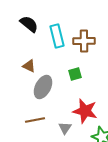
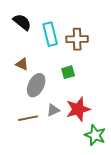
red star: (85, 111) -> (78, 109), turned -30
gray triangle: (65, 128) -> (53, 110), moved, turned 32

